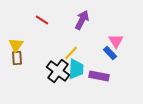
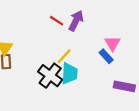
red line: (42, 20) -> (57, 21), moved
purple rectangle: (99, 76) -> (124, 86), moved

